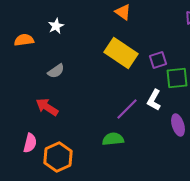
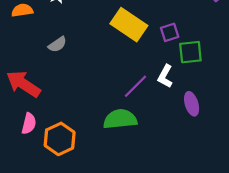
red arrow: (47, 107) -> (23, 84), moved, size x1.4
green semicircle: (113, 139) -> (120, 119), size x1.4

